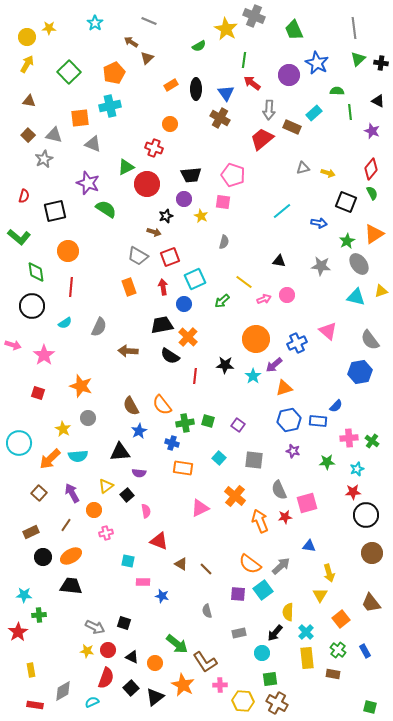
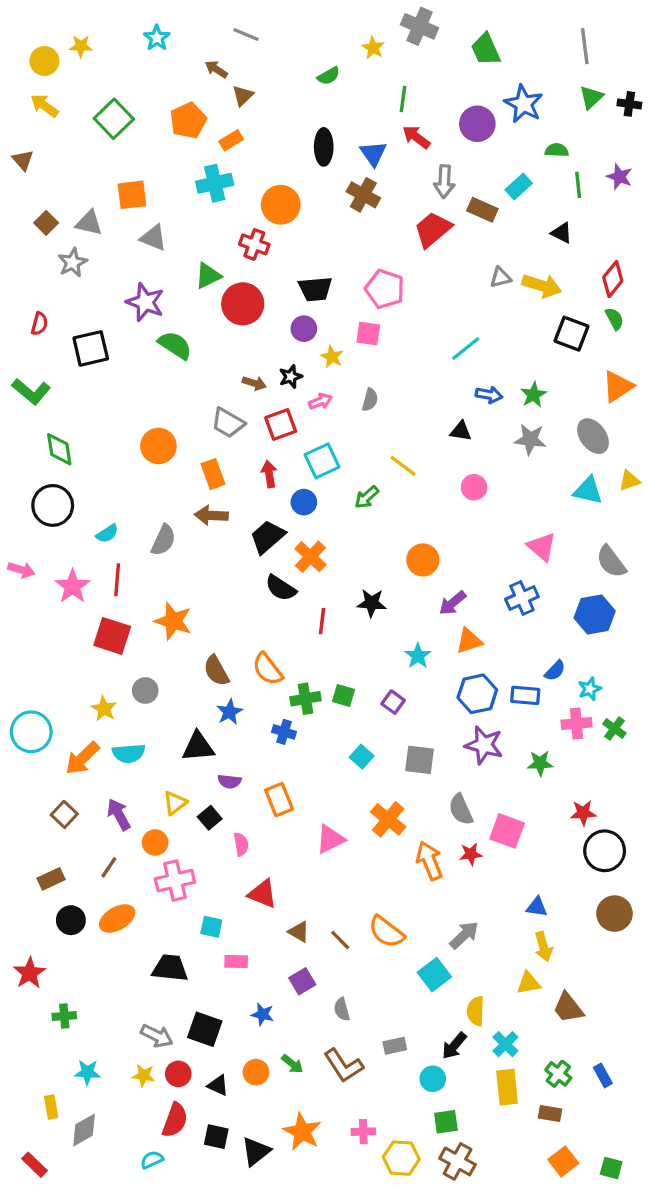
yellow star: (226, 29) -> (373, 48), size x0.6
yellow arrow: (27, 64) -> (44, 106), turned -84
orange rectangle: (171, 85) -> (231, 140), moved
brown triangle: (29, 101) -> (23, 160), moved, turned 40
black triangle: (378, 101) -> (562, 233), moved
cyan cross: (110, 106) -> (215, 183), moved
orange circle: (170, 124) -> (281, 205), size x1.5
purple star: (372, 131) -> (619, 177), moved
yellow arrow: (328, 173) -> (542, 286), size x1.6
black star: (166, 216) -> (291, 377), moved
blue arrow: (319, 223) -> (489, 395), moved
green star: (347, 241) -> (534, 395), moved
orange circle: (68, 251) -> (158, 446), moved
red line: (71, 287) -> (117, 580), moved
pink arrow: (264, 299) -> (320, 401), moved
black trapezoid: (162, 325) -> (267, 537), turned -30
orange circle: (256, 339) -> (423, 560), size x0.7
blue cross: (297, 343) -> (522, 598), moved
brown arrow: (128, 351) -> (211, 515), moved
cyan star: (253, 376) -> (418, 656), moved
orange star: (81, 386) -> (173, 621), moved
red square: (38, 393) -> (112, 636), moved, size x1.6
purple star: (293, 451) -> (484, 745), size x1.6
orange rectangle: (183, 468) -> (279, 800), moved, turned 60
cyan star: (357, 469) -> (590, 689), moved
pink square: (307, 503) -> (507, 831), turned 35
pink cross: (106, 533) -> (175, 881), size x1.6
blue triangle: (309, 546) -> (537, 907), moved
orange semicircle: (250, 564) -> (386, 932), moved
black trapezoid: (71, 586) -> (170, 968), moved
purple square: (238, 594) -> (302, 981), moved, turned -35
cyan star: (24, 595) -> (87, 1072), moved
yellow triangle: (320, 595) -> (529, 983), turned 49
blue star: (162, 596) -> (263, 1014), moved
brown trapezoid: (371, 603) -> (568, 1008), moved
orange square: (341, 619) -> (563, 1161), moved
black square: (124, 623) -> (205, 1029), size x1.5
red star: (18, 632) -> (30, 973), moved
green arrow: (177, 644) -> (292, 1064), size x0.6
brown L-shape: (205, 662) -> (344, 1066), moved
orange circle: (155, 663) -> (256, 1072), moved
black square: (131, 688) -> (216, 1137), turned -35
gray diamond: (63, 691) -> (84, 1130), moved
red rectangle: (35, 705) -> (35, 1165), moved, turned 35

